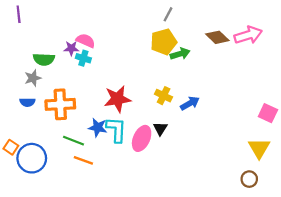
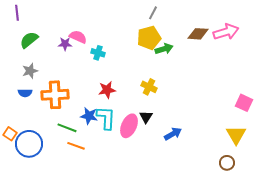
brown diamond: (217, 37) -> (198, 34), turned -40
cyan cross: (83, 58) -> (98, 53), moved
green semicircle: (44, 59) -> (29, 40), moved, turned 138
red star: (117, 99) -> (107, 90), size x0.7
blue arrow: (190, 103) -> (173, 134), moved

